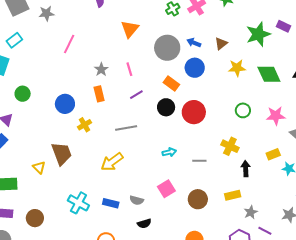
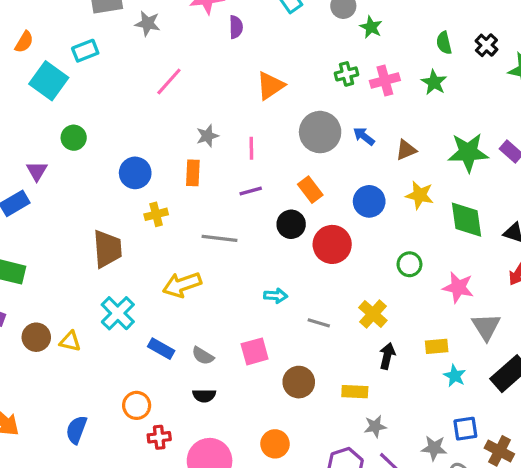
blue circle: (195, 68) -> (369, 201), moved
yellow triangle: (39, 167) -> (70, 341), moved, turned -48
cyan cross: (78, 203) -> (118, 313), moved

